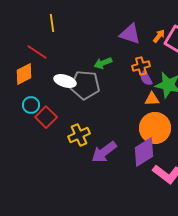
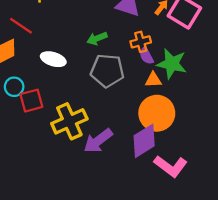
gray pentagon: (85, 85) -> (107, 71), moved
red square: (46, 117) -> (31, 101), turned 30
yellow cross: (79, 135) -> (69, 121), size x1.4

